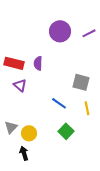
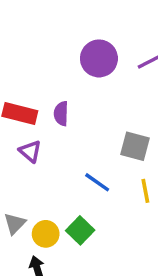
green square: (66, 131) -> (80, 230), moved

